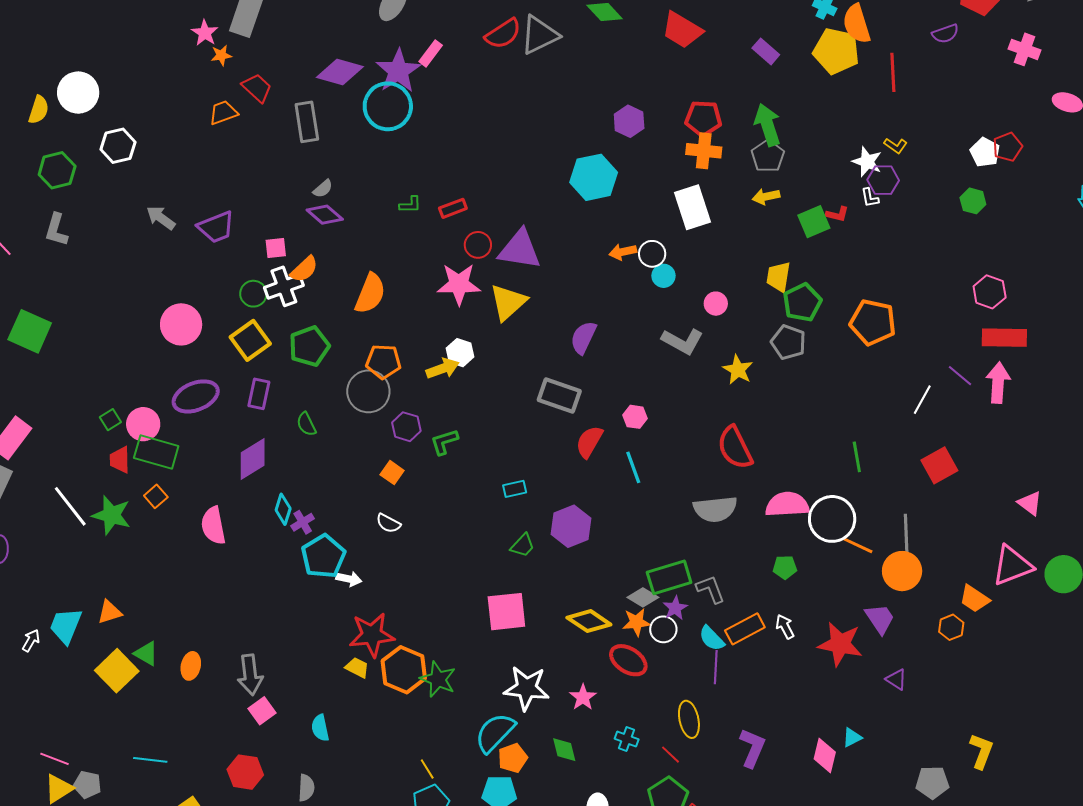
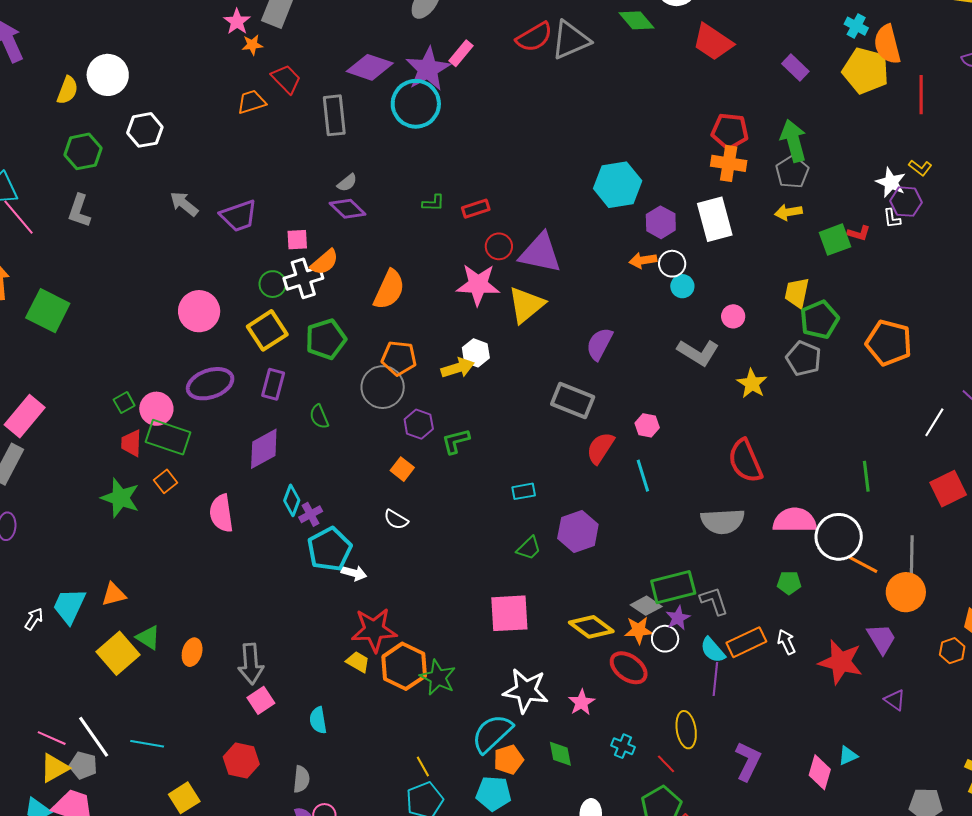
purple hexagon: (629, 121) -> (661, 222), moved
white line: (70, 506) -> (94, 737), moved

